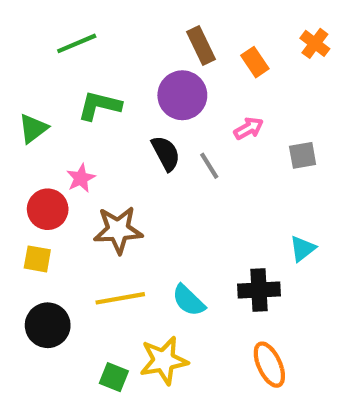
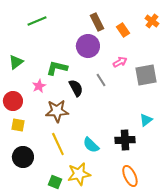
green L-shape: (99, 106) -> (57, 68), moved
black semicircle: (166, 153) -> (76, 88), moved
gray square: (303, 155) -> (146, 75), size x1.6
red circle: (48, 209) -> (13, 101), moved
yellow line: (120, 298) -> (58, 144), turned 75

